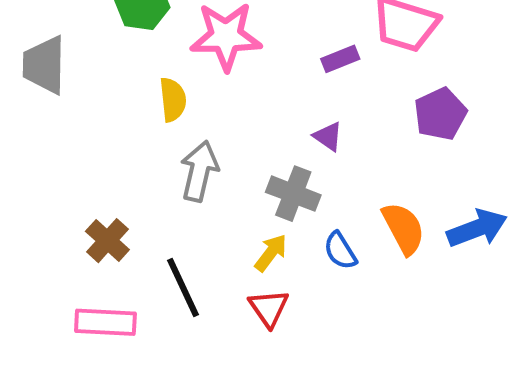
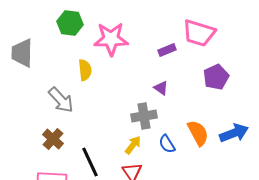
gray arrow: (199, 171) -> (61, 100), moved, turned 124
gray cross: (293, 194) -> (144, 116), turned -30

